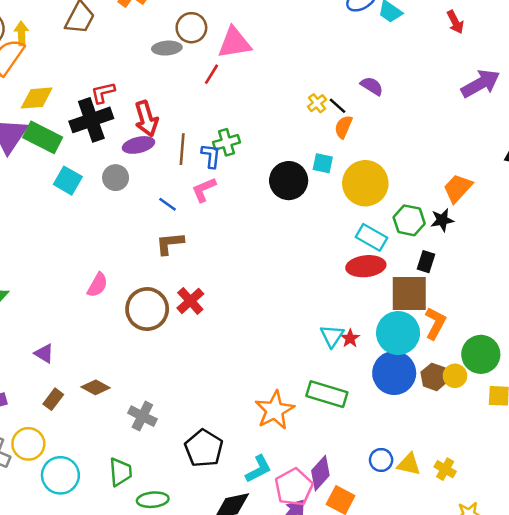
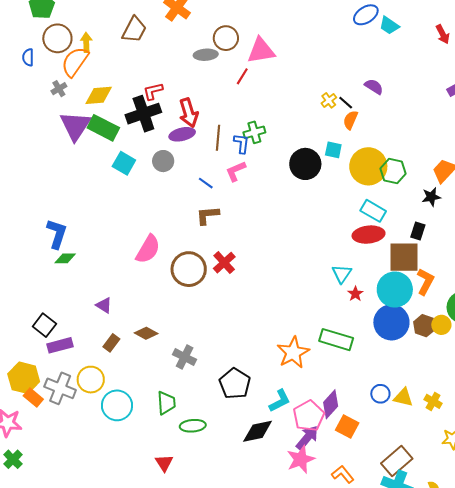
green hexagon: (409, 220) -> (393, 171), moved
pink semicircle: (97, 285) -> (148, 249), size x1.4
cyan triangle: (332, 336) -> (342, 274), moved

